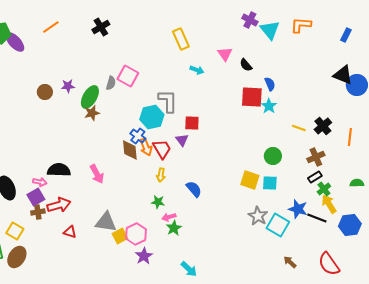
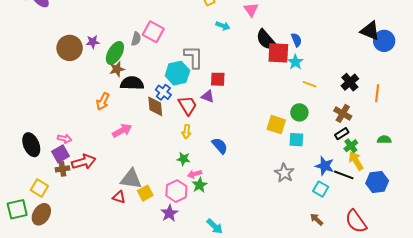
black semicircle: (246, 65) -> (266, 40), moved, size x1.6
brown circle: (45, 92) -> (70, 48), size x1.6
yellow line: (299, 128) -> (310, 84), moved
purple triangle: (182, 140) -> (208, 96), turned -32
orange arrow: (146, 147) -> (103, 101), moved, turned 48
brown cross: (316, 157) -> (343, 113), turned -36
black semicircle: (59, 170) -> (132, 83), moved
pink arrow: (97, 174) -> (122, 131), turned -90
yellow square: (250, 180) -> (276, 125), moved
cyan square: (278, 225) -> (321, 189), moved, size x0.7
red triangle: (70, 232) -> (119, 197), moved
pink hexagon: (136, 234) -> (176, 191), moved

